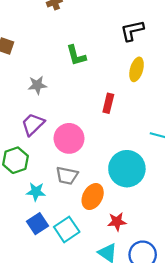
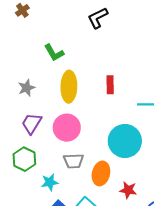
yellow ellipse: (137, 69) -> (69, 87), moved, size x1.4
red rectangle: (108, 103) -> (110, 85), moved
red star: (117, 222) -> (128, 190), turned 30

